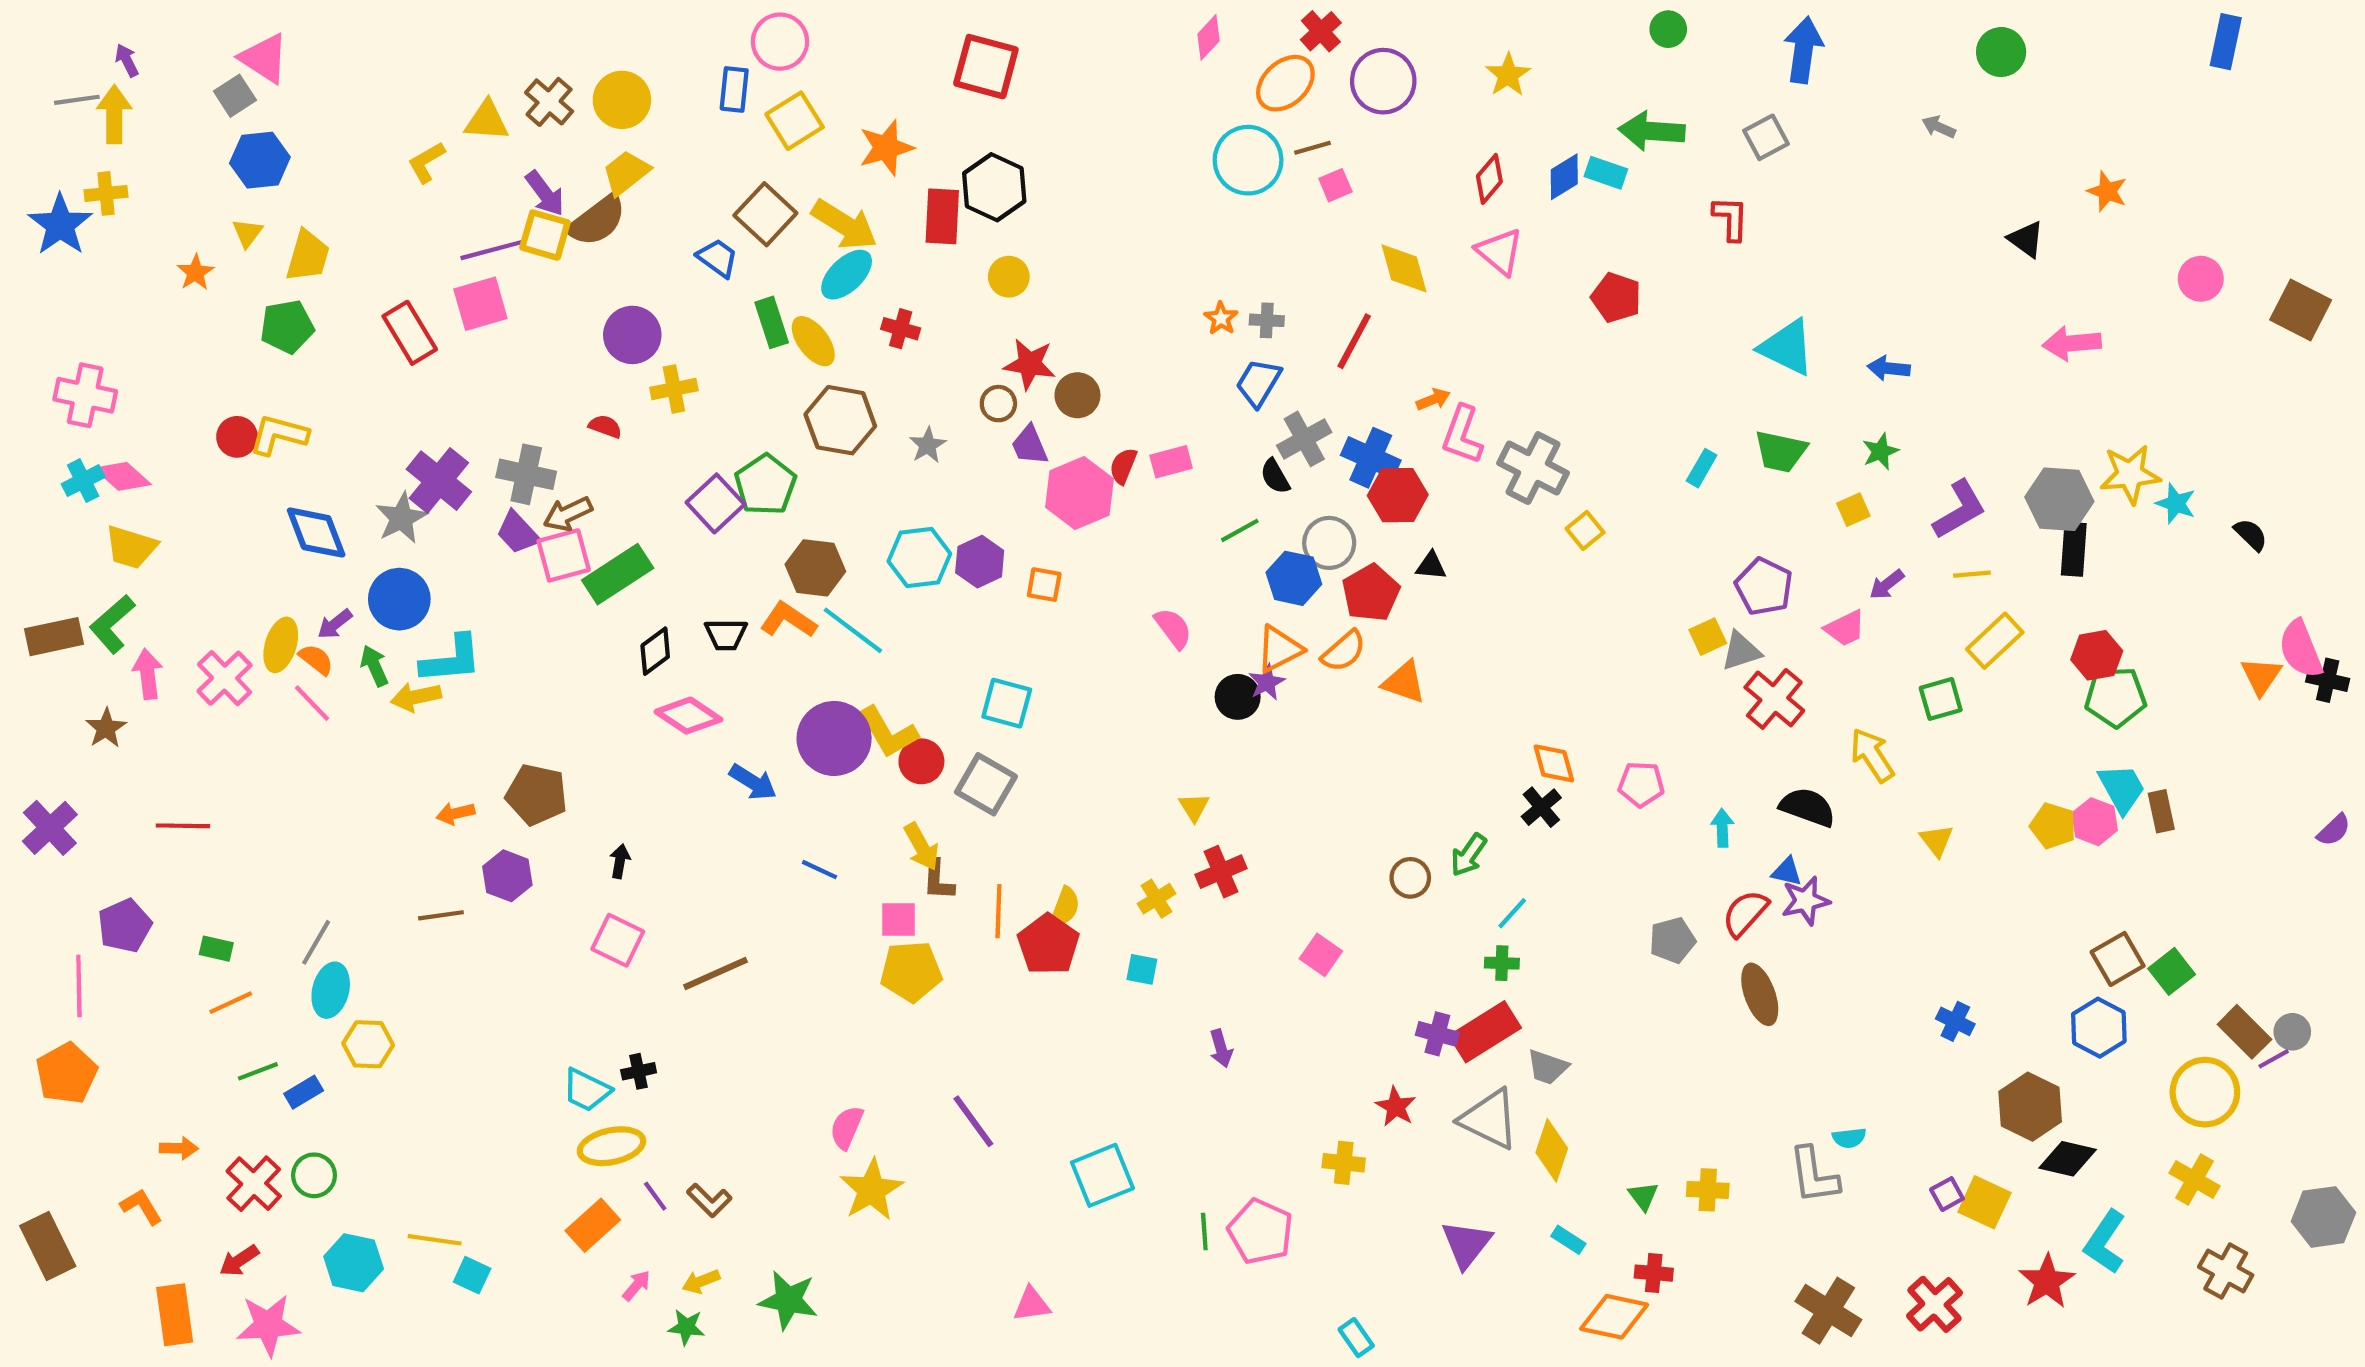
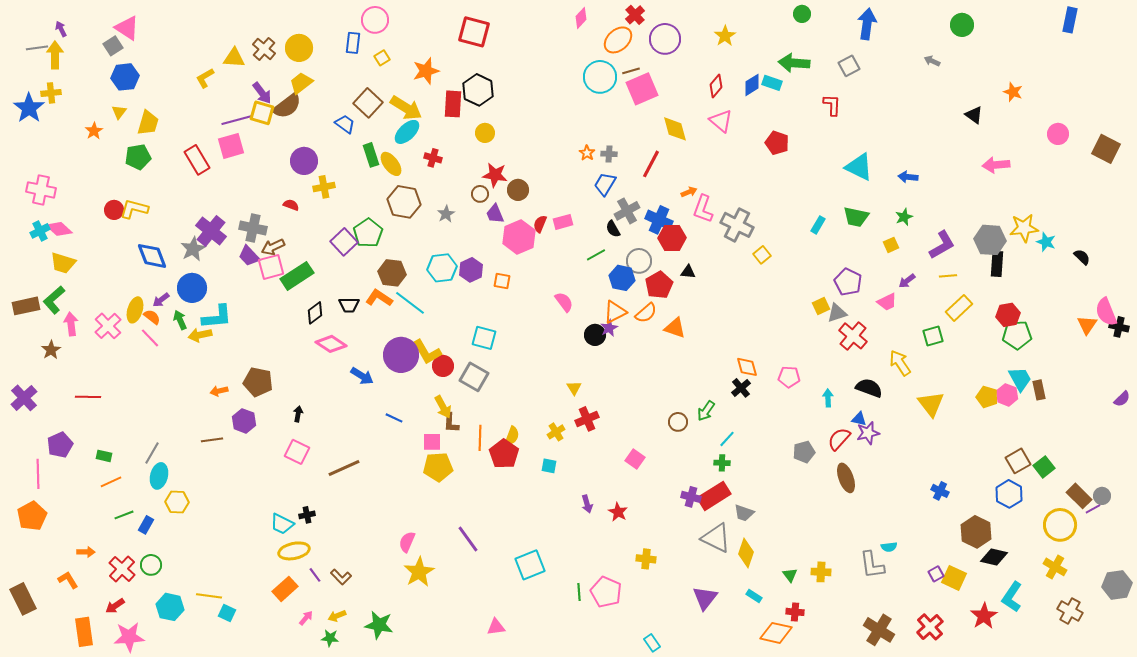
yellow square: (795, 121) -> (382, 58), size x0.6
pink square: (1335, 185) -> (642, 89), size x2.0
yellow triangle: (1937, 840) -> (931, 404), size x1.6
blue rectangle: (304, 1092) -> (146, 525), turned -30
red star: (1396, 1107) -> (618, 512), moved

